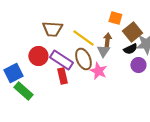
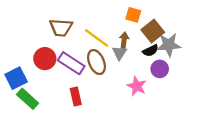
pink star: (98, 71) -> (137, 86), moved
red rectangle: (62, 76) -> (76, 96), moved

